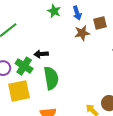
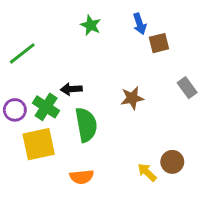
blue arrow: (77, 13) -> (140, 24), moved
brown star: (82, 33) -> (132, 98), moved

